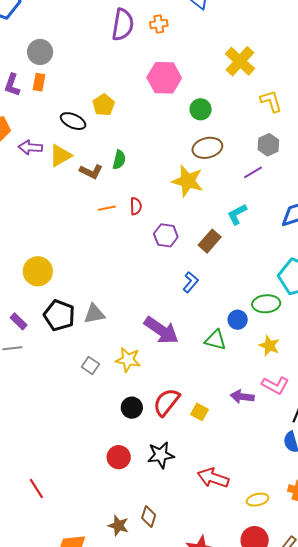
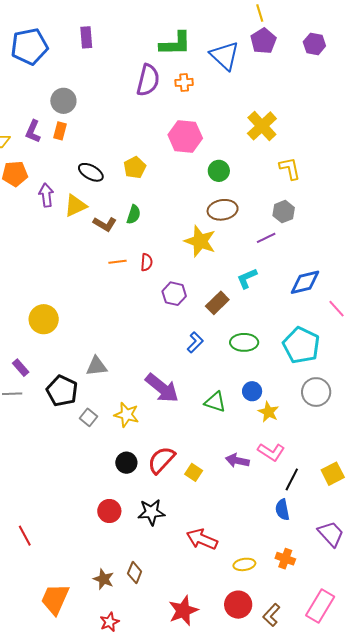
yellow pentagon: (104, 105) -> (135, 167), moved
purple arrow: (30, 147) -> (46, 195), turned 75
green ellipse: (266, 304) -> (244, 342), moved
black pentagon: (59, 315) -> (62, 391), moved
blue circle: (238, 320) -> (252, 391), moved

